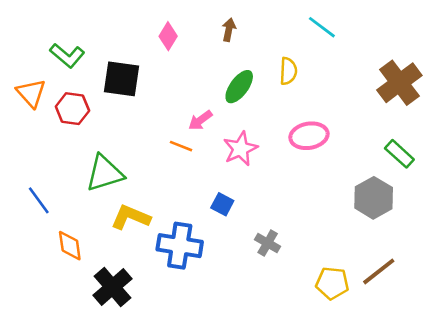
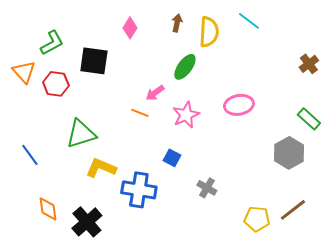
green L-shape: (67, 56) -> (52, 43), turned -68
yellow semicircle: (288, 71) -> (209, 32), moved, size x1.4
brown cross: (399, 83) -> (309, 64), size x0.6
orange diamond: (70, 246) -> (48, 209), moved

